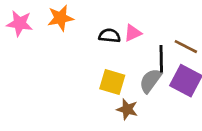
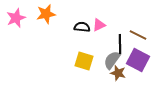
pink star: (20, 23) -> (16, 18), turned -30
brown star: (127, 109) -> (118, 73), moved

